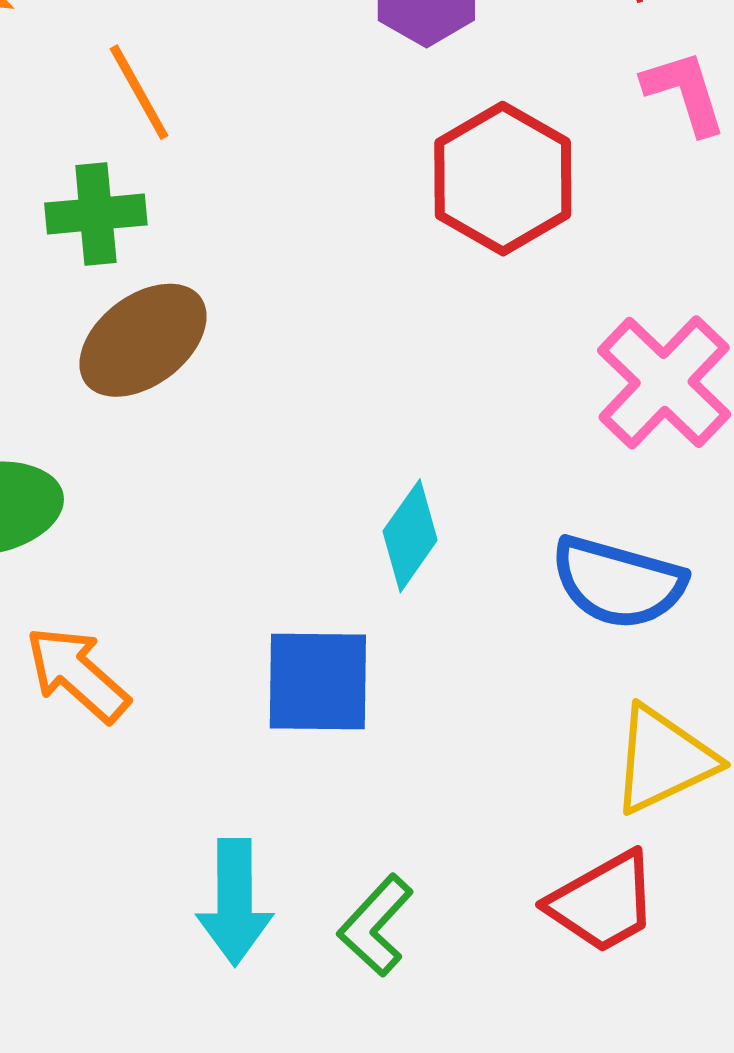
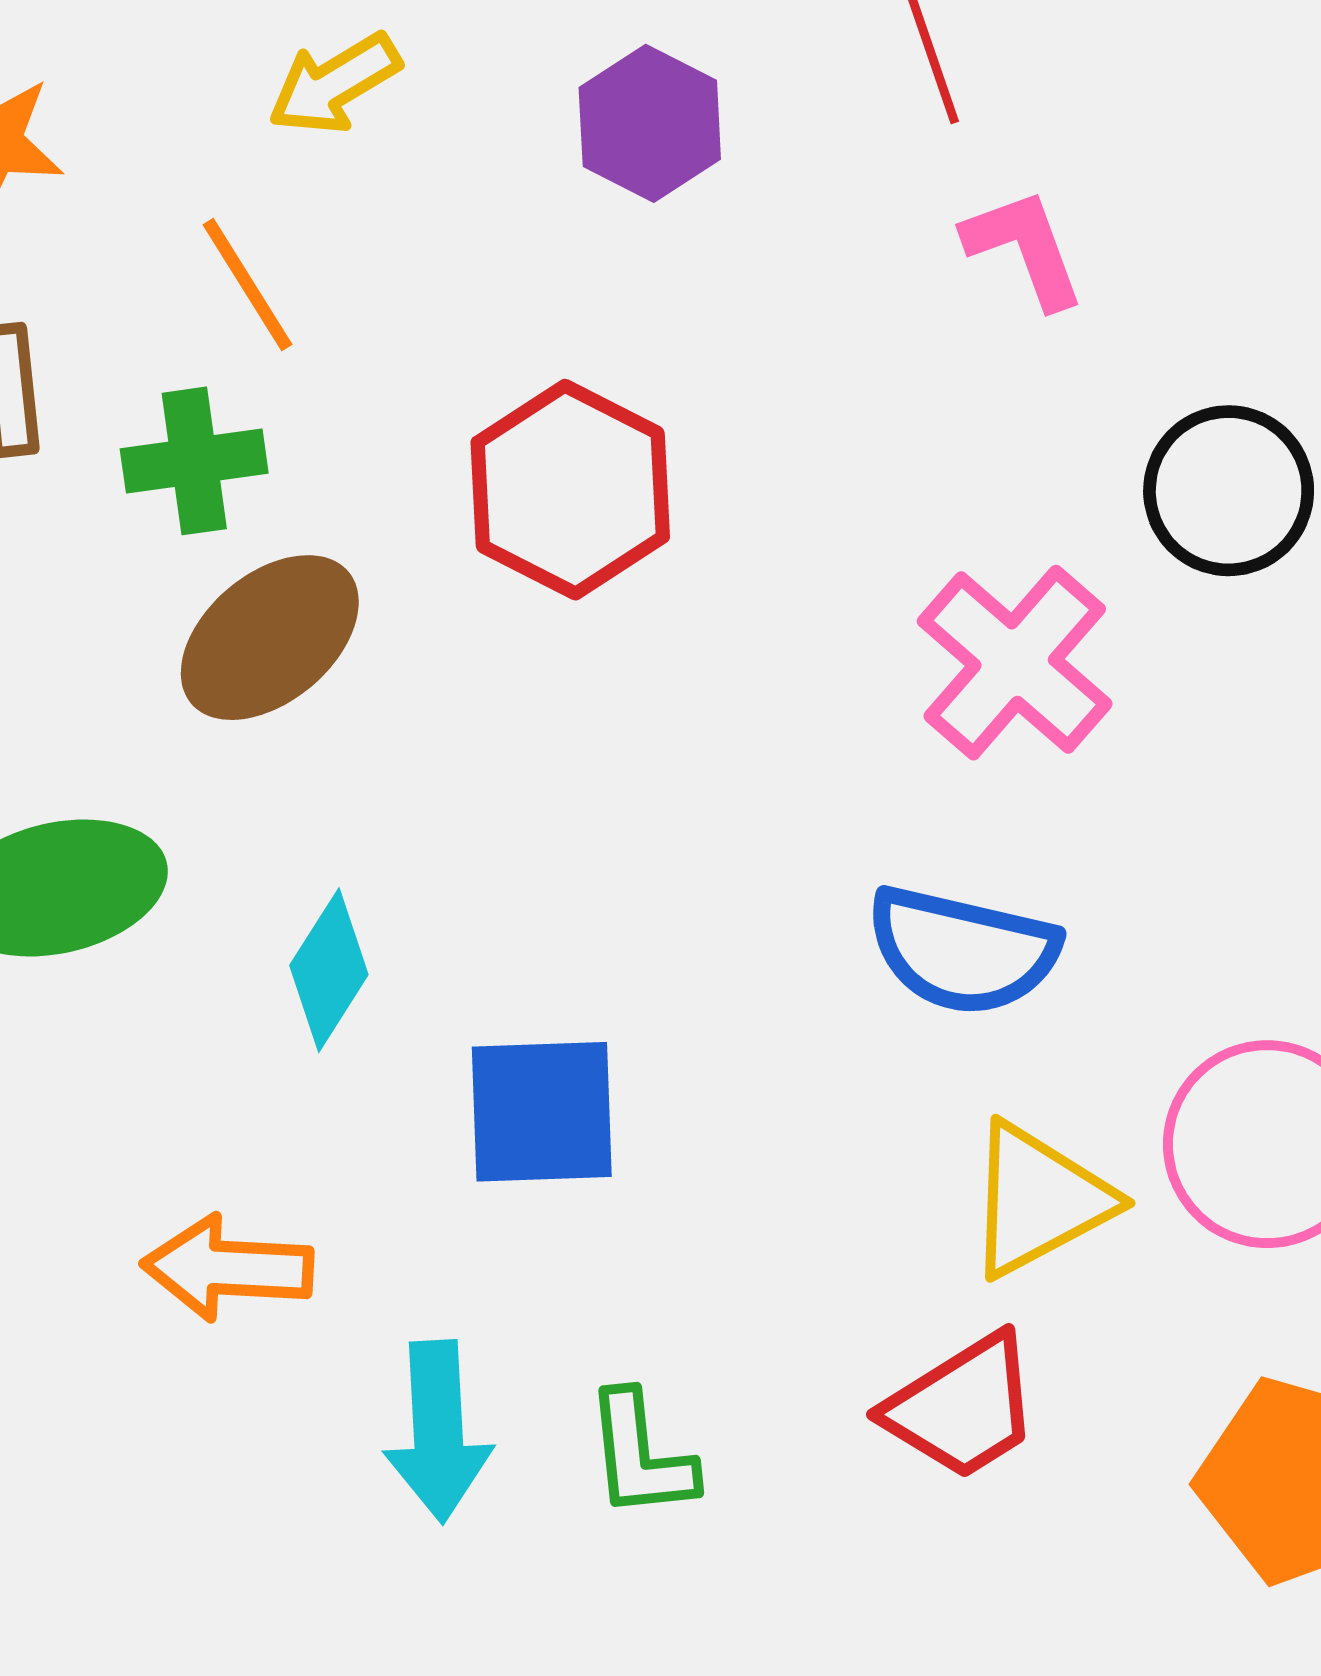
red hexagon: (503, 179) -> (570, 490), moved
cyan diamond: (410, 536) -> (329, 970), moved
orange arrow: (77, 674) -> (228, 1268), moved, turned -36
green L-shape: (376, 925) -> (640, 1455), turned -46

